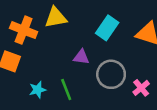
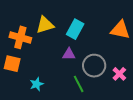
cyan rectangle: (107, 28) -> (75, 29), moved
green line: (66, 89) -> (79, 84), moved

